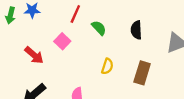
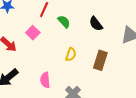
black semicircle: (136, 30) -> (96, 24), turned -35

